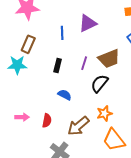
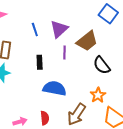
purple triangle: (88, 23) -> (59, 29), moved
black semicircle: (99, 83) -> (102, 65), moved, turned -60
blue semicircle: (65, 95) -> (55, 88), size x1.6

